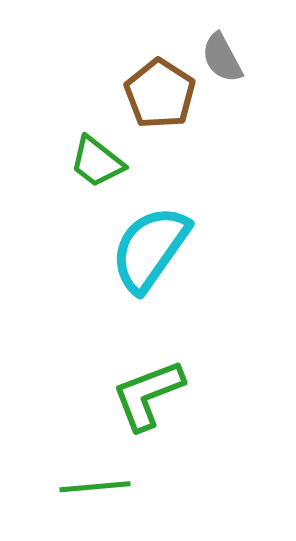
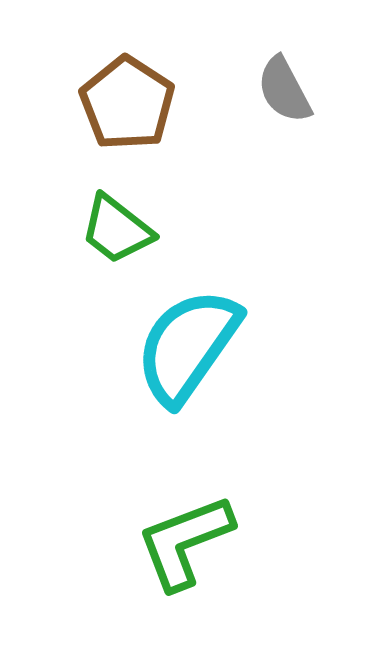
brown pentagon: (160, 94) -> (127, 103), moved

